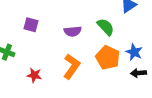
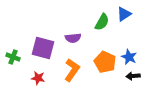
purple square: (31, 25) -> (43, 48), moved, size x1.6
green semicircle: (106, 27) -> (102, 22), moved, turned 72

